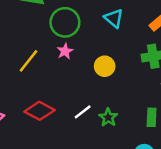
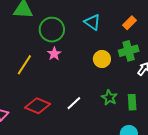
yellow circle: (105, 66) -> (102, 59), moved
green star: (108, 117) -> (109, 98), moved

